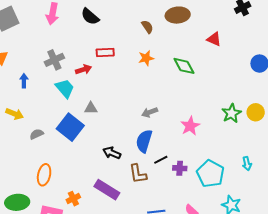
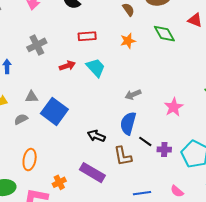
green diamond: (184, 66) -> (164, 34), moved
red arrow: (83, 70) -> (67, 66), moved
cyan trapezoid: (65, 88) -> (96, 68), moved
gray triangle: (91, 108) -> (32, 97), moved
black line: (161, 160) -> (145, 141), turned 64

